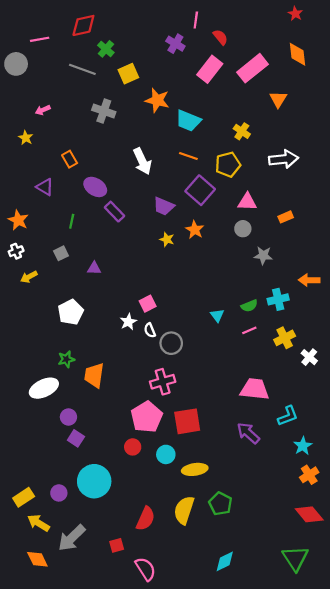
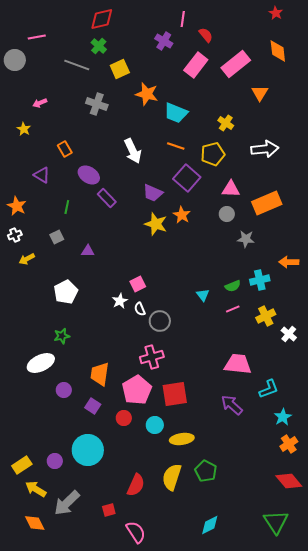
red diamond: (83, 25) -> (102, 19), moved
orange rectangle: (286, 217) -> (267, 203), size x2.0
yellow star: (167, 239) -> (156, 224), size x1.6
orange trapezoid: (94, 375) -> (100, 374), moved
purple square: (76, 438) -> (93, 406), moved

